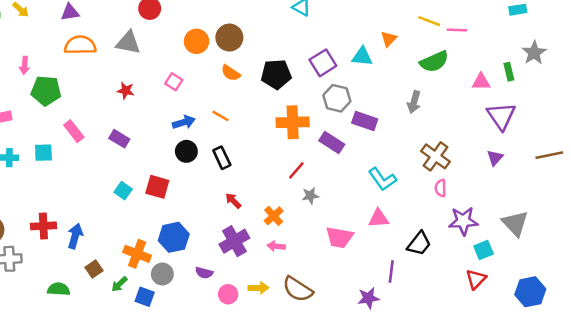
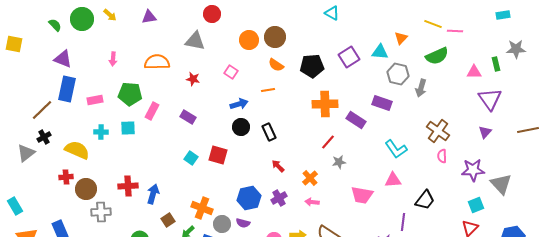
orange semicircle: (80, 45) -> (157, 62), moved
gray star: (534, 53) -> (516, 49), turned 30
green pentagon: (46, 91) -> (130, 94), moved
gray hexagon: (337, 98) -> (398, 74), moved
orange line: (221, 116) -> (268, 90), moved, turned -40
pink rectangle: (74, 131) -> (152, 111), turned 66
purple star: (463, 221) -> (473, 170), moved
blue hexagon: (174, 237) -> (249, 198), moved
purple cross: (234, 241) -> (279, 198), size x0.7
purple semicircle: (204, 273) -> (243, 223), moved

